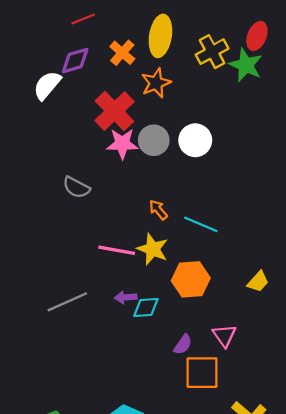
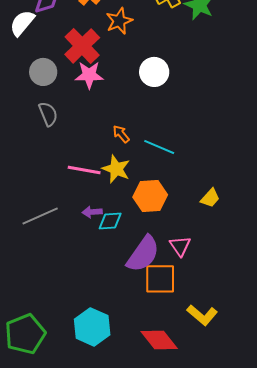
gray circle: (154, 140) -> (43, 72), moved
gray semicircle: (76, 187) -> (48, 114), turned -140
purple semicircle: (183, 344) -> (143, 254), size x2.0

